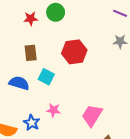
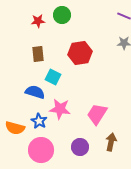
blue semicircle: (19, 83) -> (35, 92), moved
pink star: (54, 110) -> (60, 109), size x1.5

